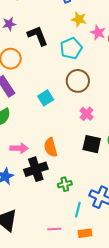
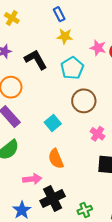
yellow star: (79, 19) -> (65, 36), moved
orange semicircle: (51, 147) -> (56, 159), moved

